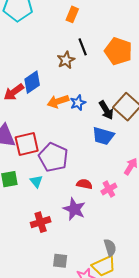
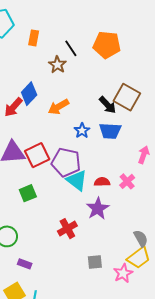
orange rectangle: (72, 14) -> (34, 38), moved
blue star: (78, 103) -> (82, 131), moved
cyan triangle: (36, 181) -> (77, 180), moved, size x1.6
purple star: (74, 209) -> (98, 208), turned 30

